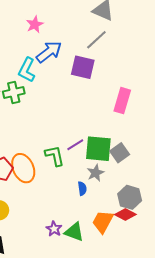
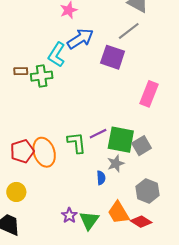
red diamond: (125, 215) -> (141, 222), moved
orange trapezoid: (103, 222) -> (118, 213), turned -65
green triangle: (74, 232) -> (89, 220), turned 40

